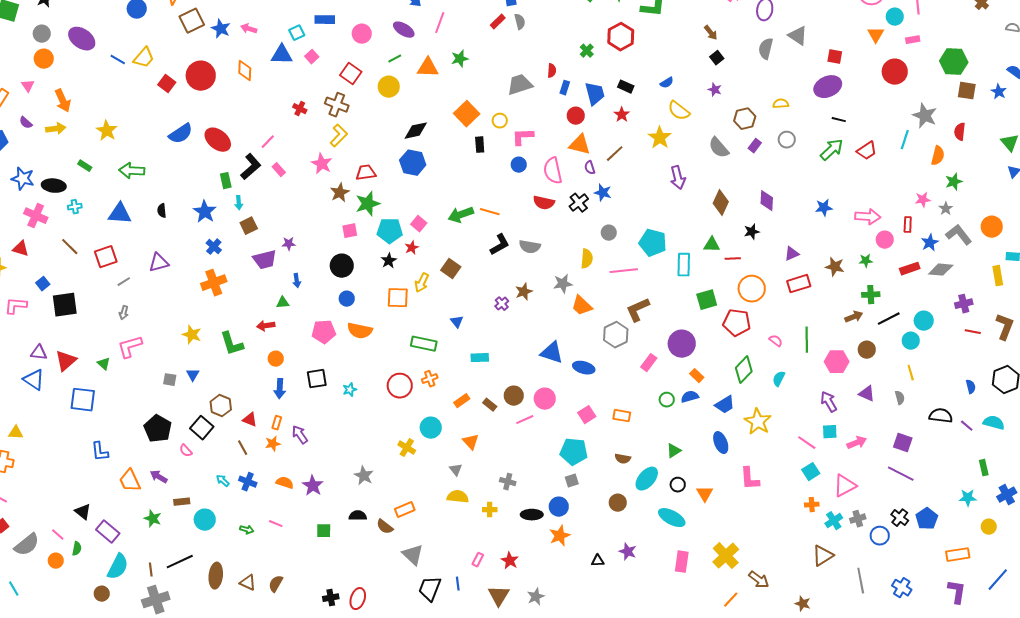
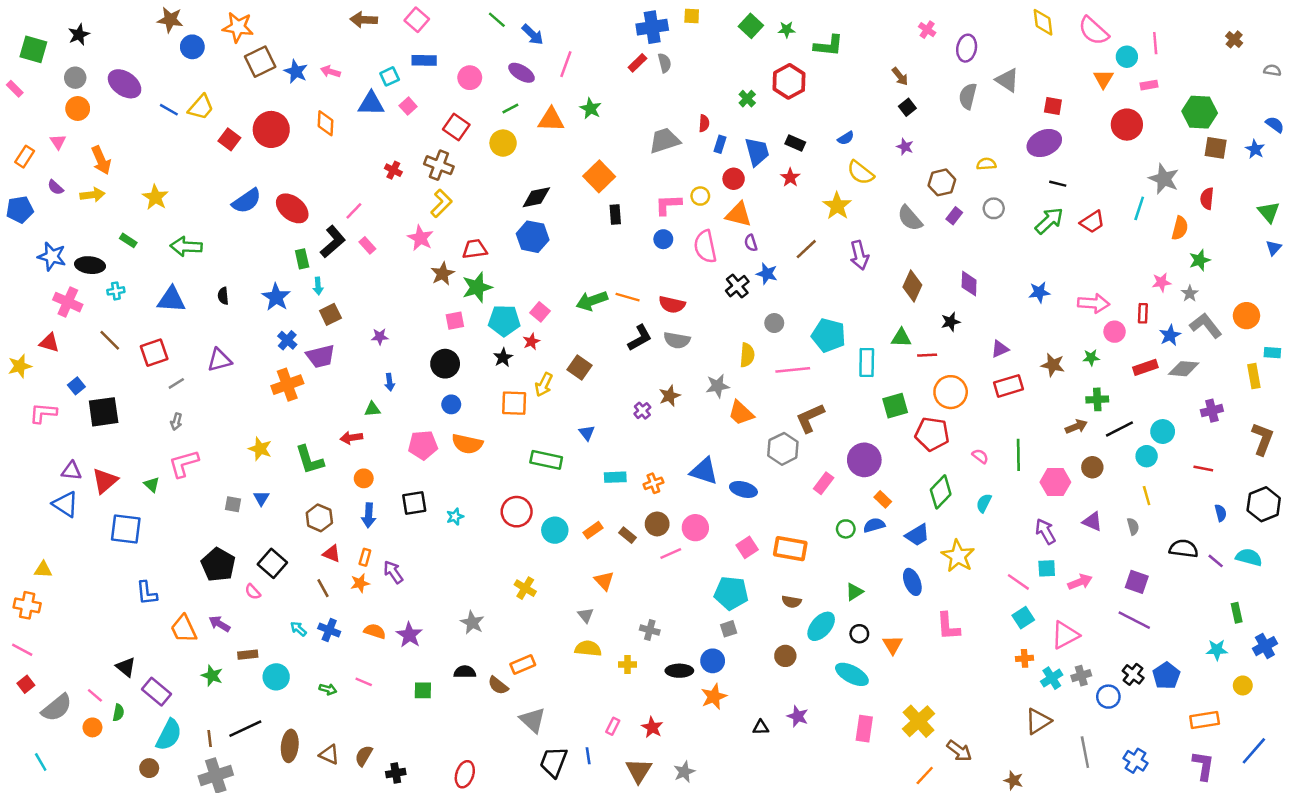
green star: (460, 59) -> (591, 108), turned -30
yellow circle: (500, 121) -> (700, 196), moved
brown line: (615, 154) -> (806, 249), moved
red semicircle: (544, 203) -> (672, 305), moved
purple trapezoid: (265, 260) -> (321, 356), moved
red line: (973, 332) -> (1203, 469), moved
orange cross: (430, 379) -> (653, 483), moved
brown hexagon: (221, 406) -> (319, 518), moved
orange rectangle: (622, 416) -> (790, 549), size x1.5
cyan circle: (431, 428) -> (555, 530), moved
black cross: (331, 598) -> (396, 773), moved

